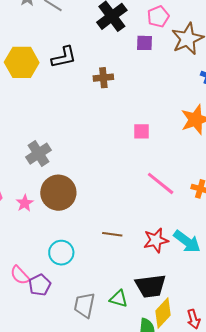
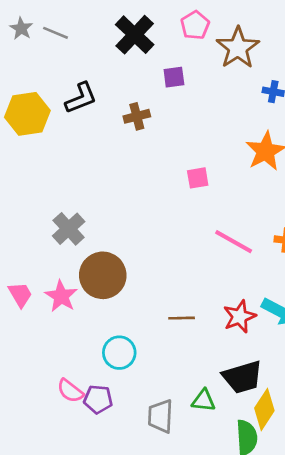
purple square: (145, 43) -> (174, 77), moved
pink star: (25, 203) -> (61, 296), size x1.4
purple pentagon: (40, 285) -> (98, 399), turned -30

